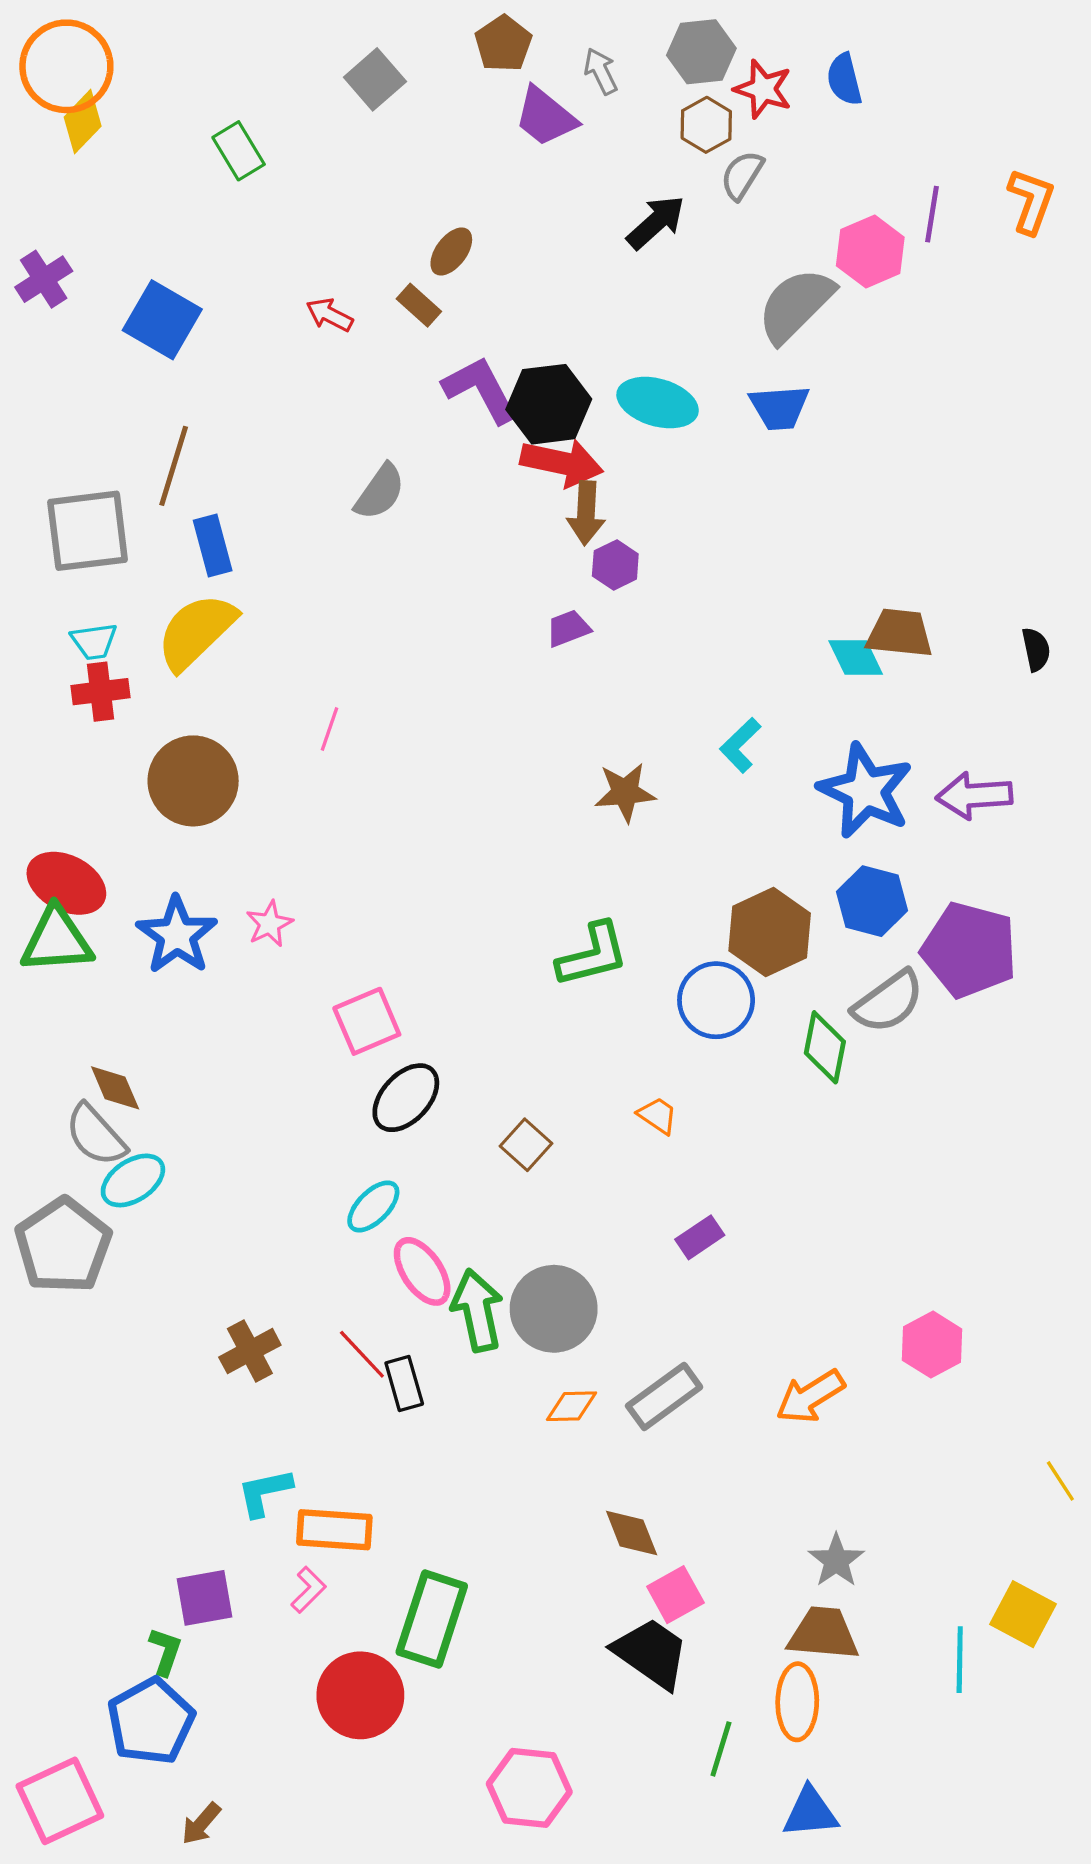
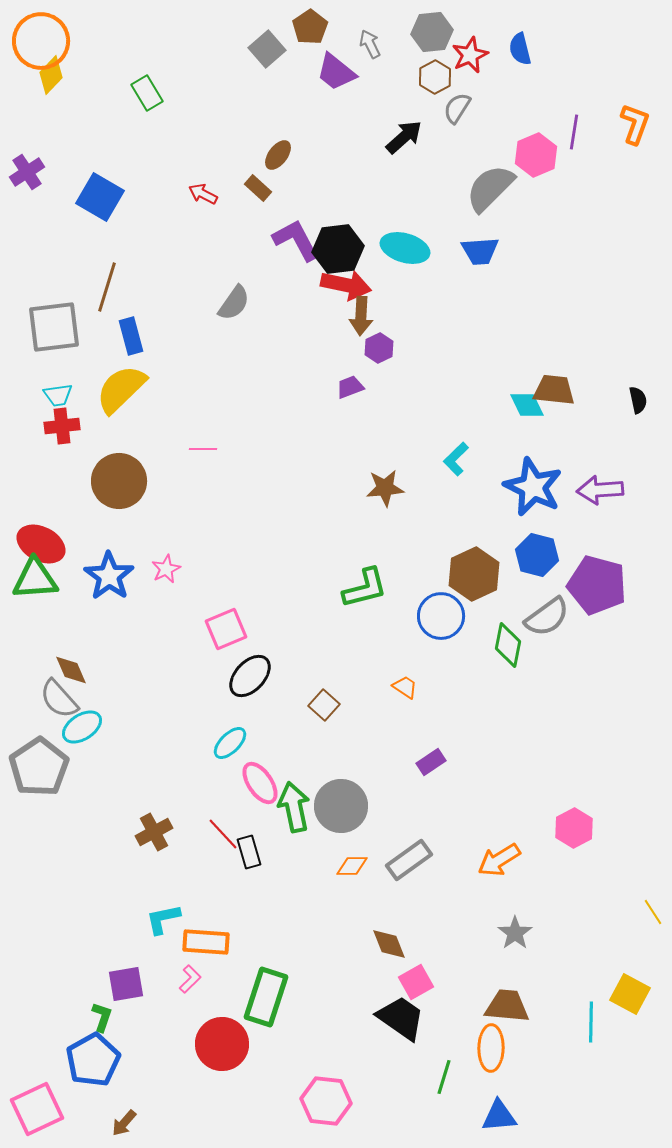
gray square: (375, 79) -> (267, 49), moved
red star: (763, 89) -> (470, 55), turned 30
pink line: (329, 729) -> (203, 449), turned 72
gray star: (836, 1561) -> (515, 933), moved

